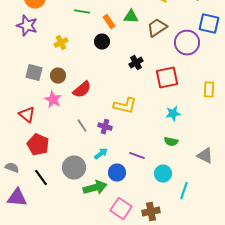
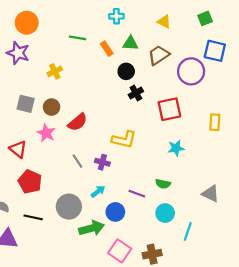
black circle: (102, 42) -> (126, 71), moved
green semicircle: (171, 142) -> (163, 184), moved
black line: (41, 178) -> (33, 217), turned -42

